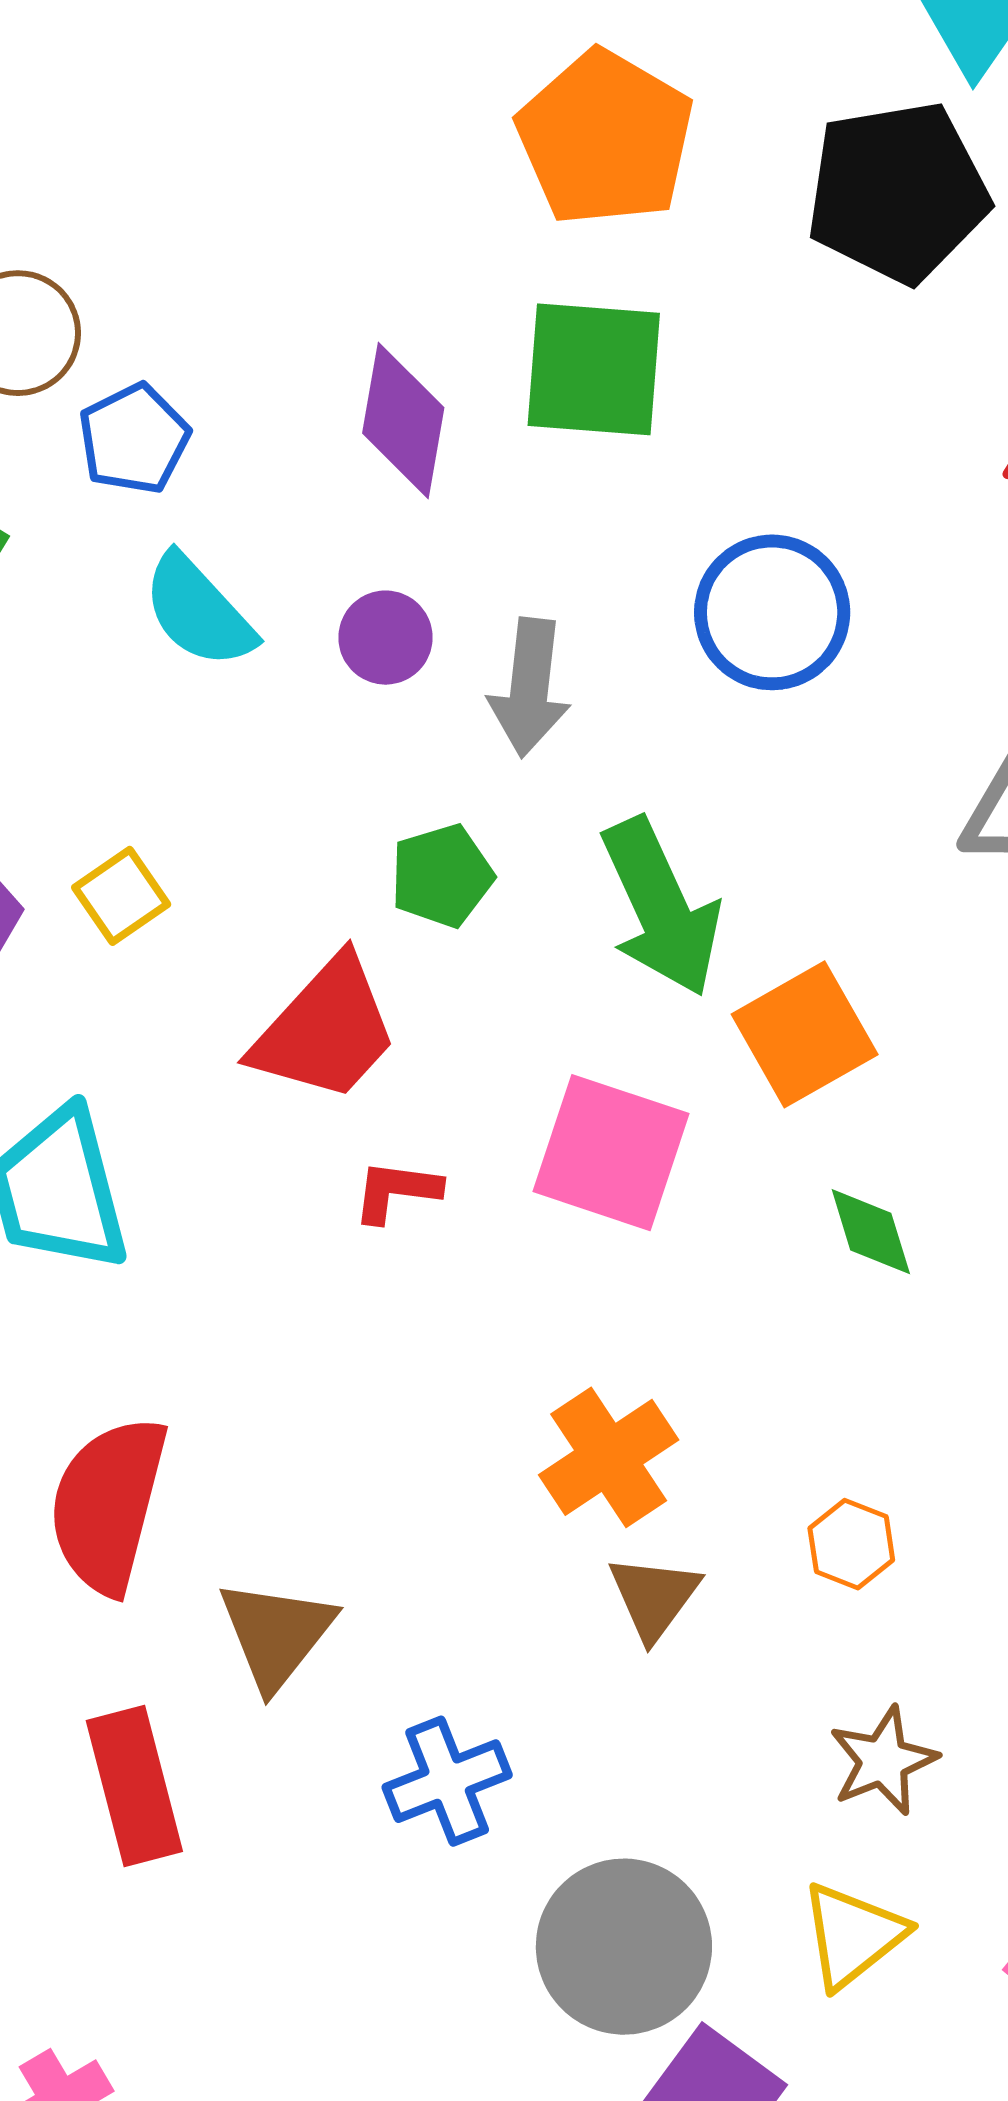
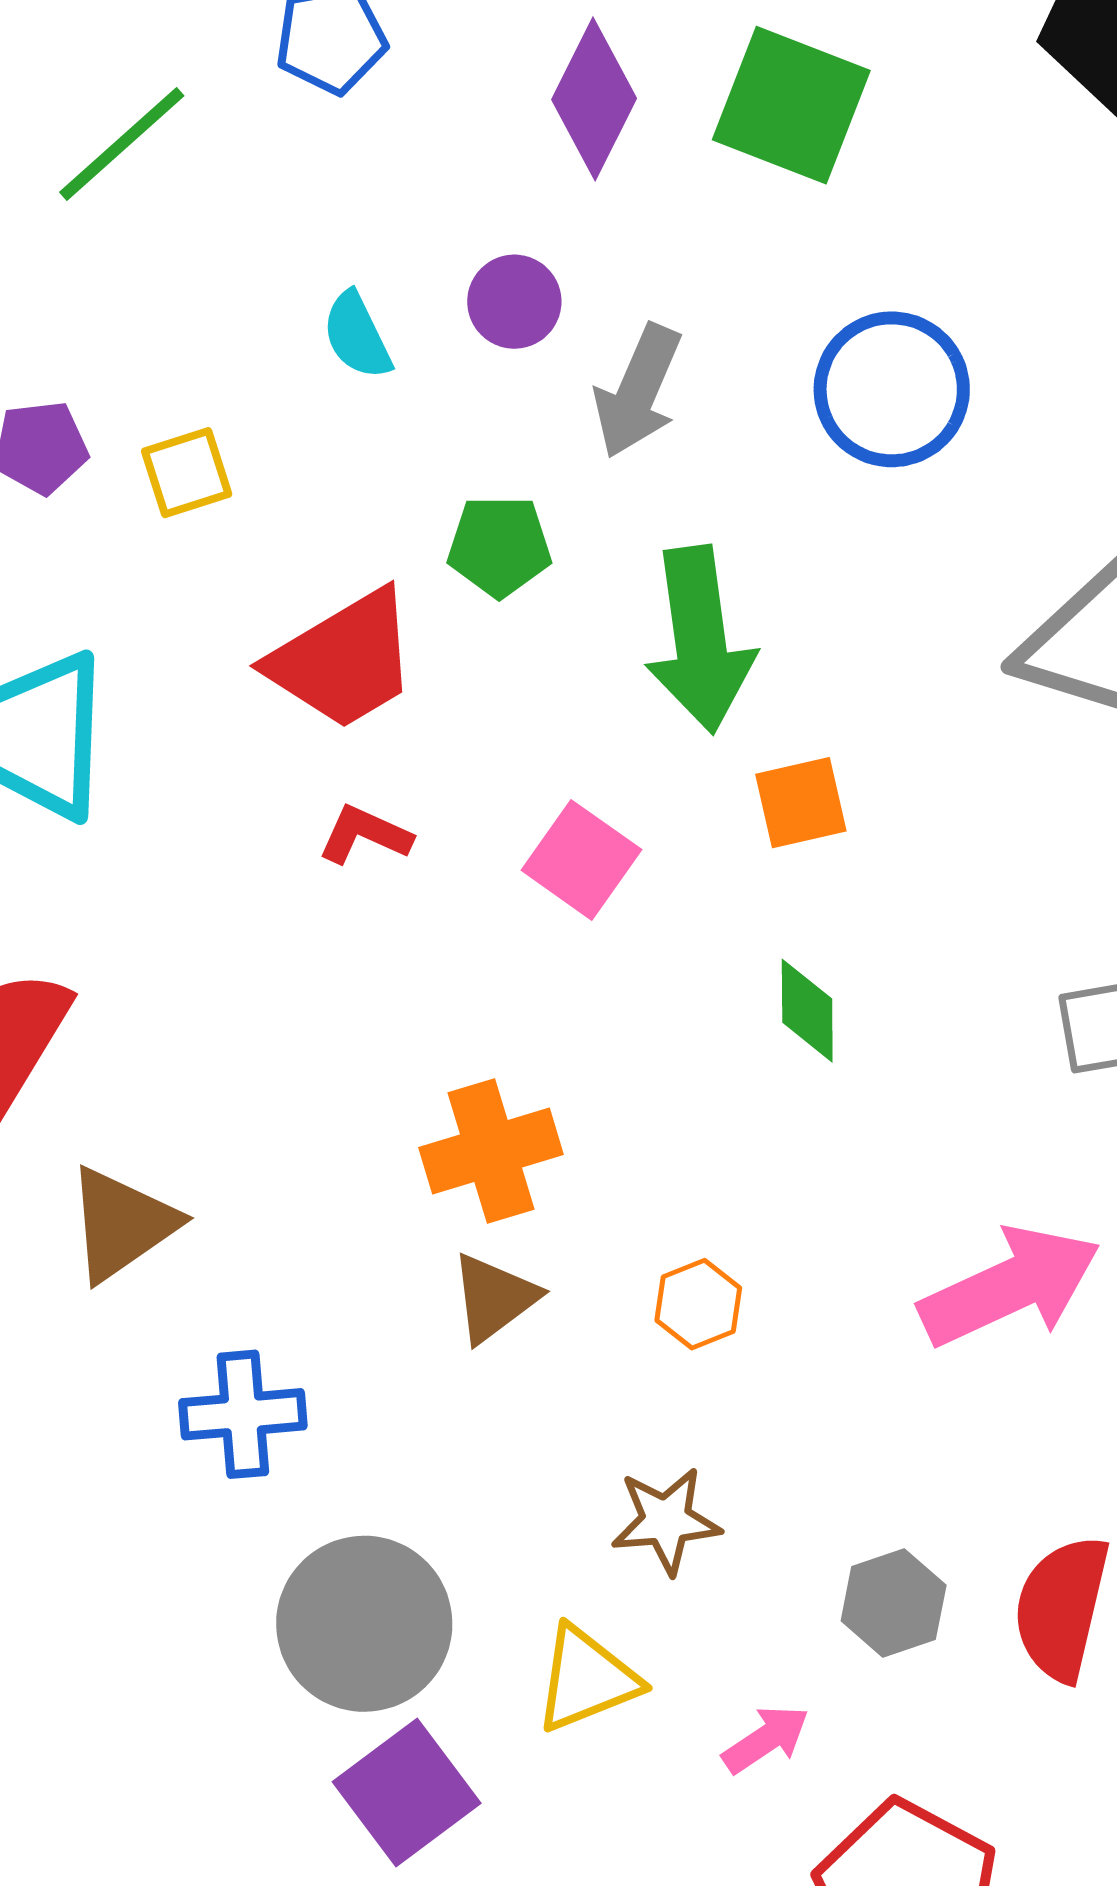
cyan semicircle: (198, 611) -> (357, 336), moved, size x0.7
orange square: (805, 1034) -> (801, 803), size x0.7
pink square: (611, 1153) -> (581, 860), size x0.7

